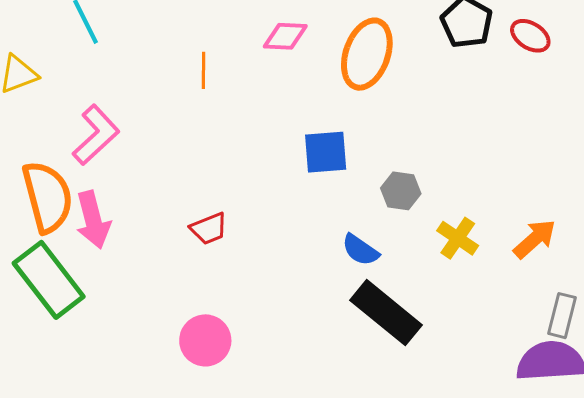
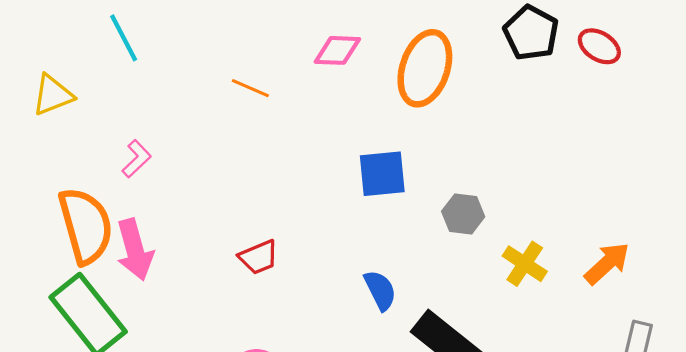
orange line: (203, 70) -> (250, 88), turned -66
pink L-shape: (96, 135) -> (137, 159), size x0.6
blue semicircle: (360, 250) -> (380, 290), moved, turned -150

